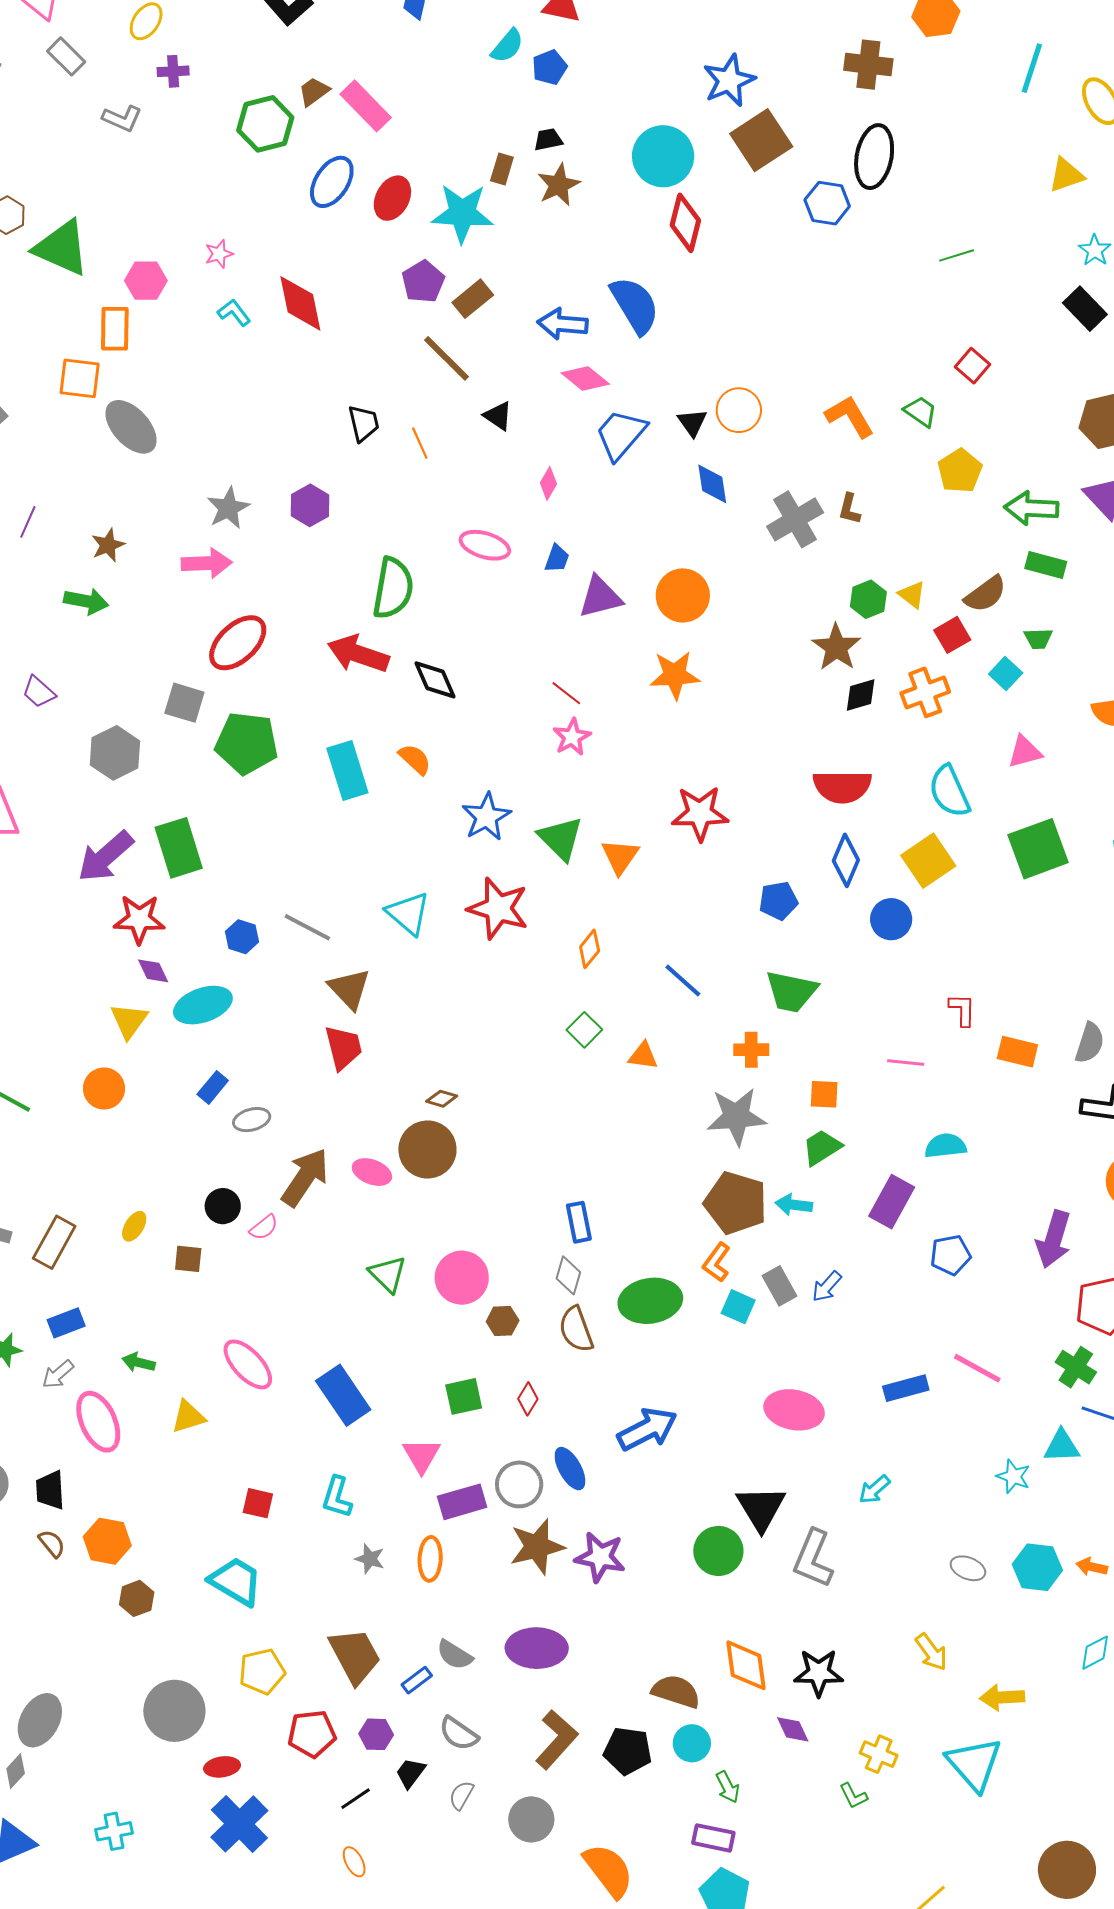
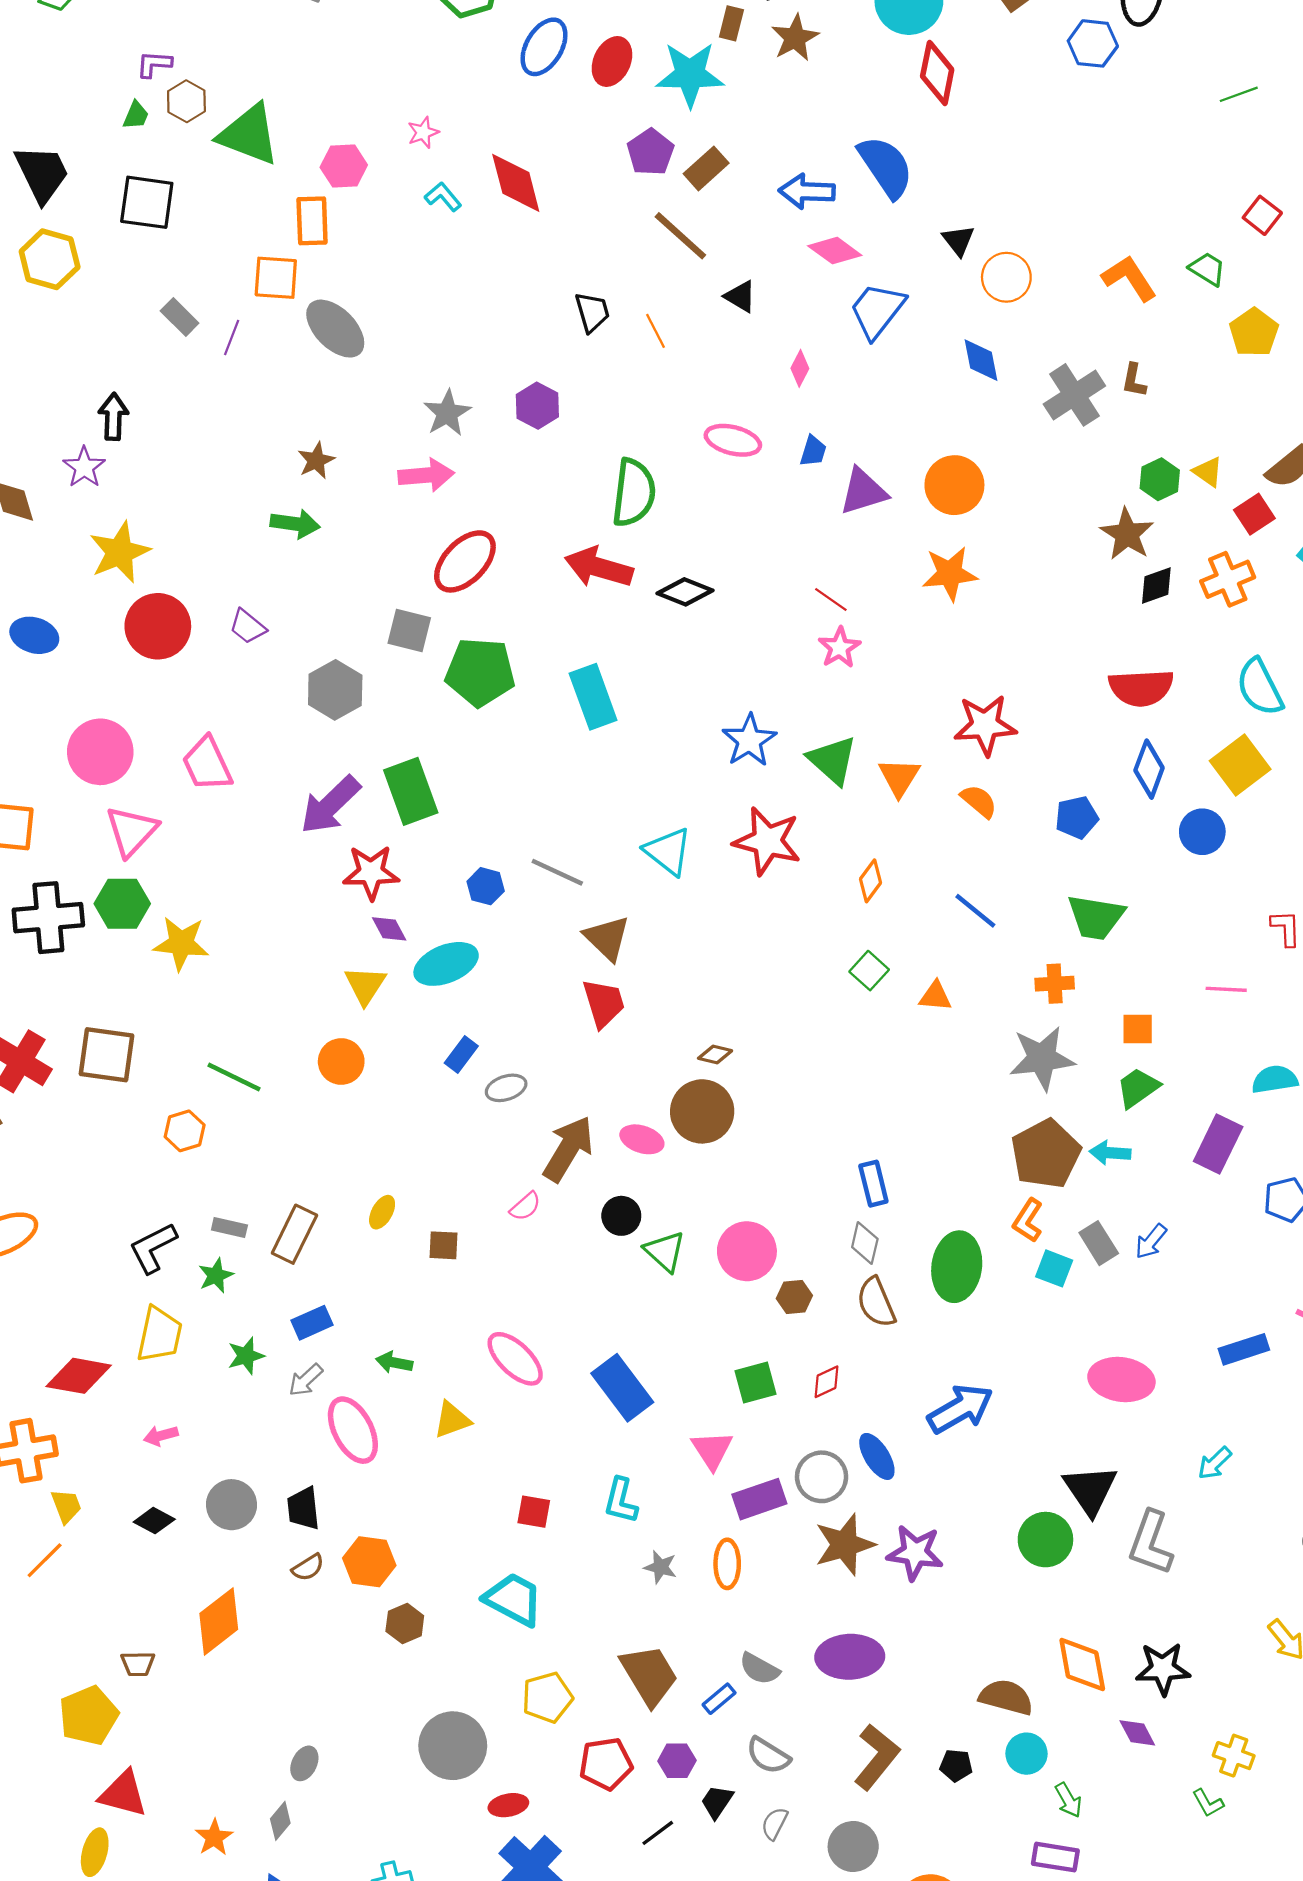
black triangle: (692, 423) -> (958, 240), moved
purple line: (28, 522) -> (232, 338), moved
black diamond: (435, 680) -> (685, 592), turned -42
orange semicircle: (415, 759) -> (979, 801), moved
brown pentagon: (736, 1203) -> (1046, 1154), turned 30
black circle: (223, 1206) -> (621, 1216), moved
green ellipse: (650, 1301) -> (957, 1267), turned -70
red diamond: (528, 1399) -> (827, 1382), turned 36
brown semicircle: (52, 1544) -> (308, 1567), turned 100
gray ellipse: (40, 1720) -> (304, 1763), size x0.6
black pentagon: (628, 1751) -> (956, 1765), size x0.6

